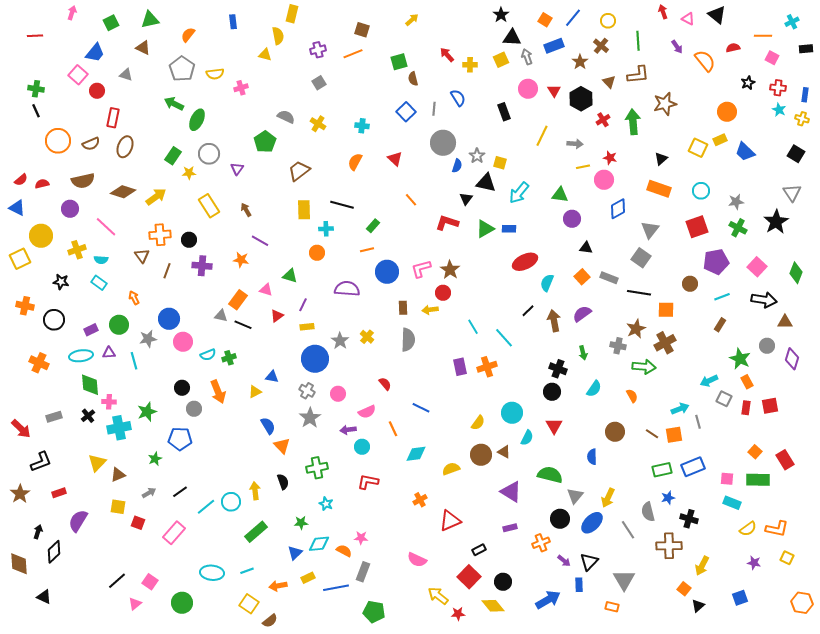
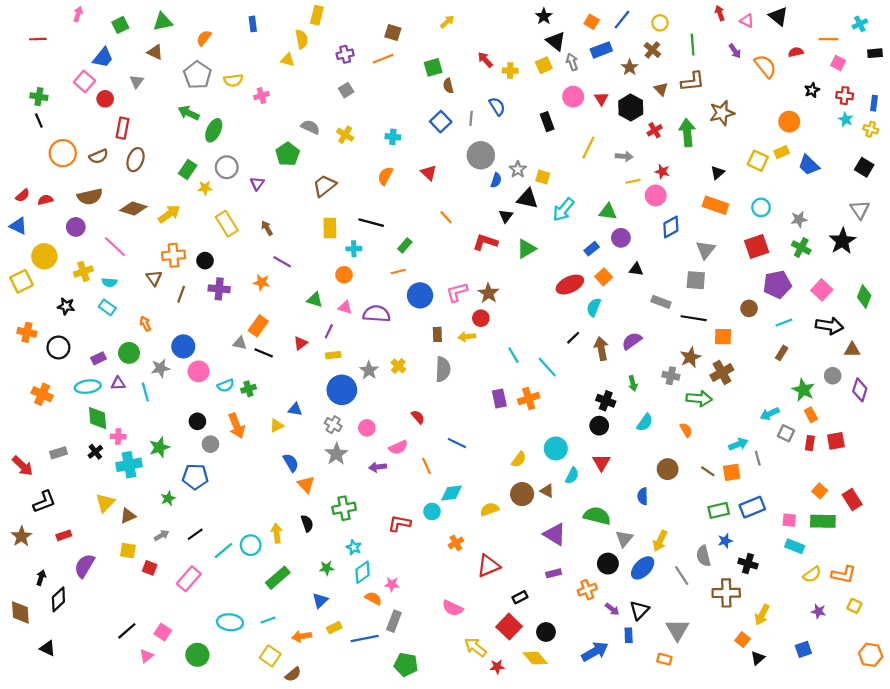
black triangle: (512, 38) -> (556, 41), turned 36
gray triangle: (126, 75) -> (137, 81), turned 48
blue rectangle: (509, 229) -> (592, 249), moved, turned -40
gray square: (641, 258) -> (696, 280), turned -30
orange square: (582, 277) -> (604, 277), moved
pink triangle: (266, 290) -> (345, 307), moved
cyan circle: (362, 447) -> (432, 511), moved
cyan diamond: (319, 544) -> (362, 572), moved, turned -30

